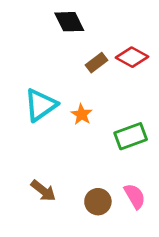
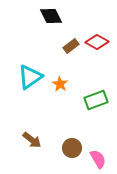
pink semicircle: (135, 196) -> (98, 159), moved

